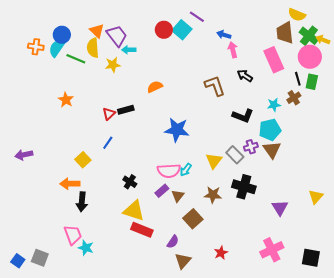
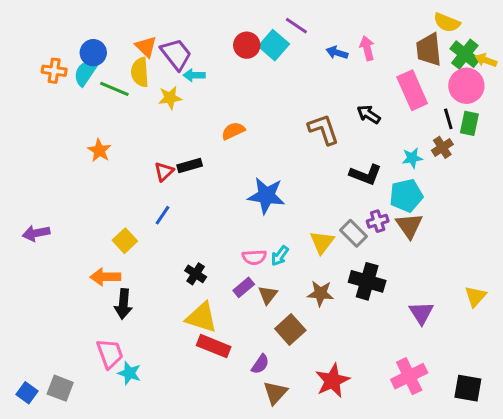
pink arrow: (233, 50) -> (367, 48), moved
pink semicircle: (169, 171) -> (254, 257), size x0.7
red star: (221, 253) -> (332, 381), size x1.6

